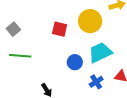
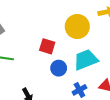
red square: (60, 29) -> (47, 46), moved

